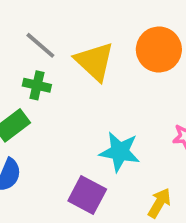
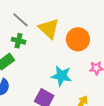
orange circle: (159, 50) -> (78, 39), moved

